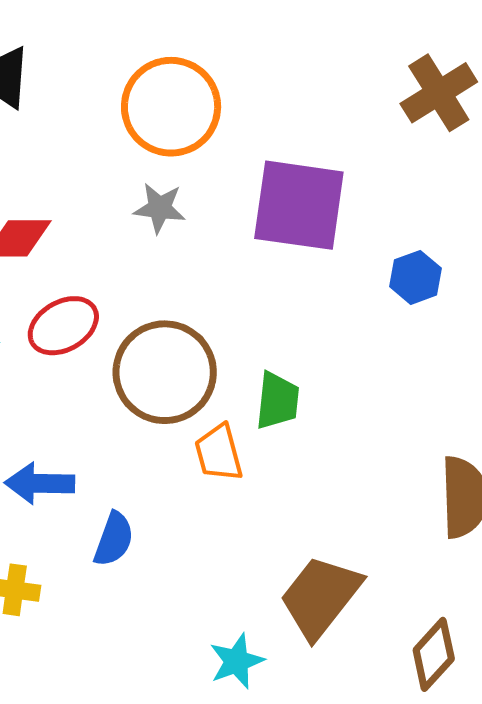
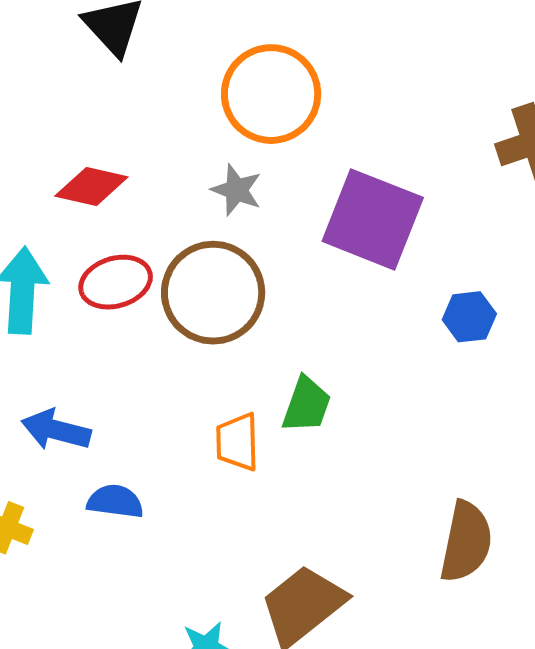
brown circle: (165, 372) -> (213, 293), moved
blue semicircle: (114, 539) -> (115, 501), turned -116

